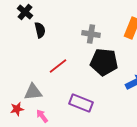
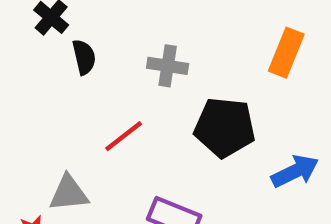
gray cross: (91, 34) -> (168, 66), moved

